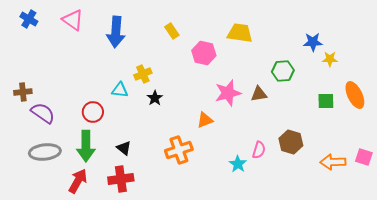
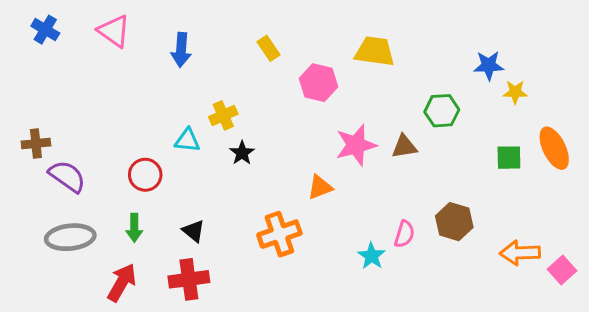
blue arrow: (116, 32) -> (181, 50), size x0.7
green arrow: (86, 146) -> (134, 228), size x0.6
pink square: (364, 157) -> (562, 270), moved, turned 30

